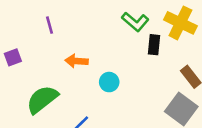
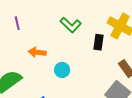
green L-shape: (135, 22) -> (71, 25), moved

